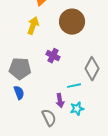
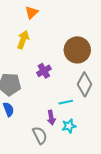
brown circle: (72, 22) -> (77, 50), moved
purple cross: (53, 56) -> (44, 71), turned 32

